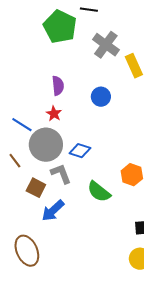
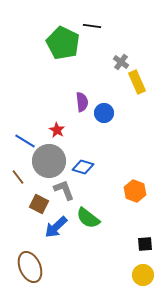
gray cross: (106, 45) -> (121, 62), moved, size x0.6
purple semicircle: (58, 86) -> (82, 102), moved
green semicircle: (99, 192) -> (88, 218), moved

